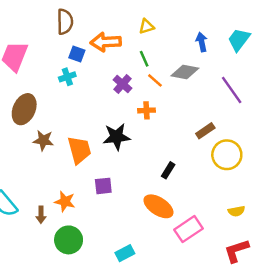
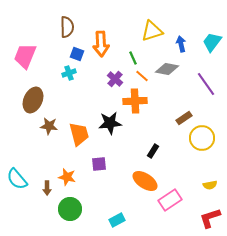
yellow triangle: (146, 26) -> (152, 31), moved, size x1.6
orange arrow: (106, 42) -> (101, 44), turned -90
orange cross: (146, 110) -> (135, 101), size x1.6

